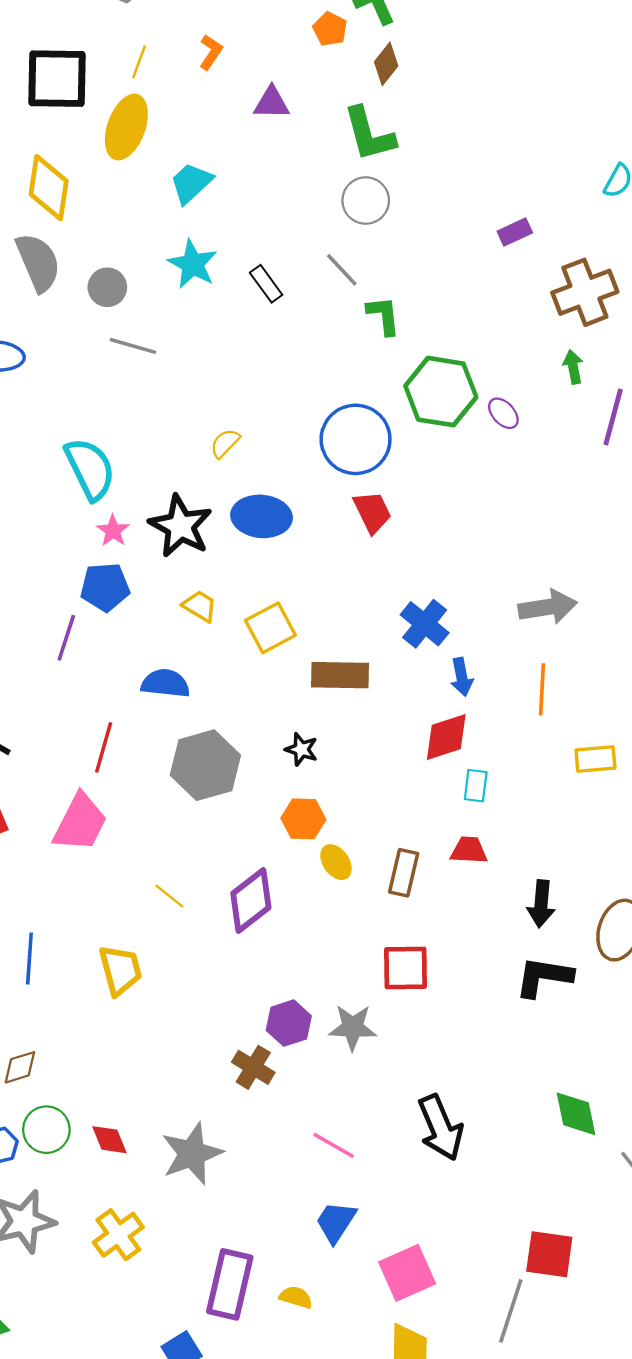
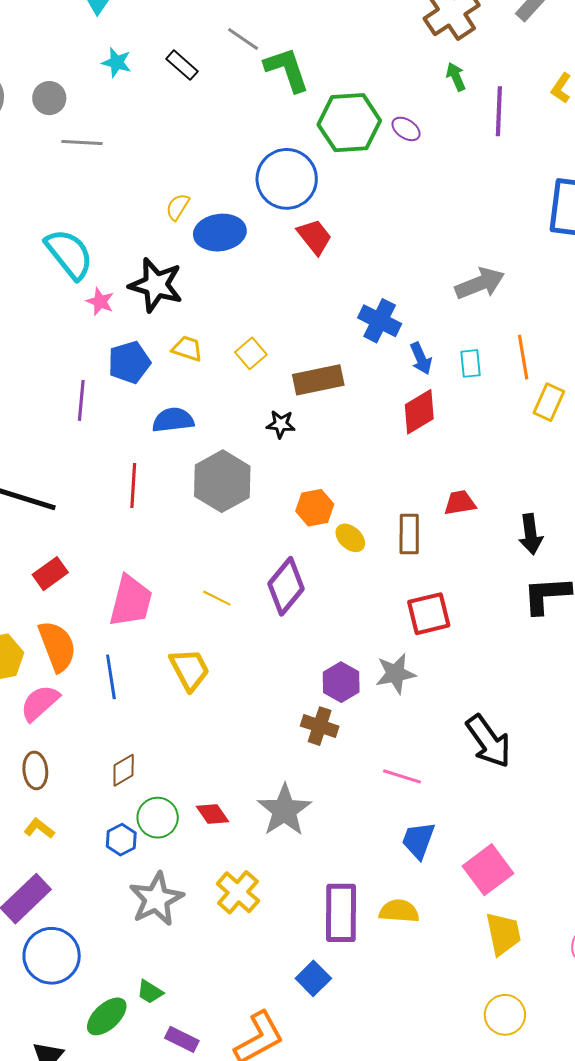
cyan star: (193, 264) -> (117, 62), size x0.7
green L-shape: (384, 316) -> (287, 70), size x1.4
blue ellipse: (262, 516) -> (220, 233), moved
blue pentagon: (105, 587) -> (129, 362), moved
yellow square: (270, 628) -> (251, 353), size x0.7
orange line: (542, 689) -> (523, 357), moved
black star: (301, 749) -> (281, 424), moved
yellow rectangle: (595, 759) -> (549, 402), turned -48
cyan rectangle: (476, 786) -> (470, 363), moved
pink trapezoid: (80, 823) -> (131, 601), moved
yellow semicircle: (296, 1297) -> (399, 911), size x1.4

